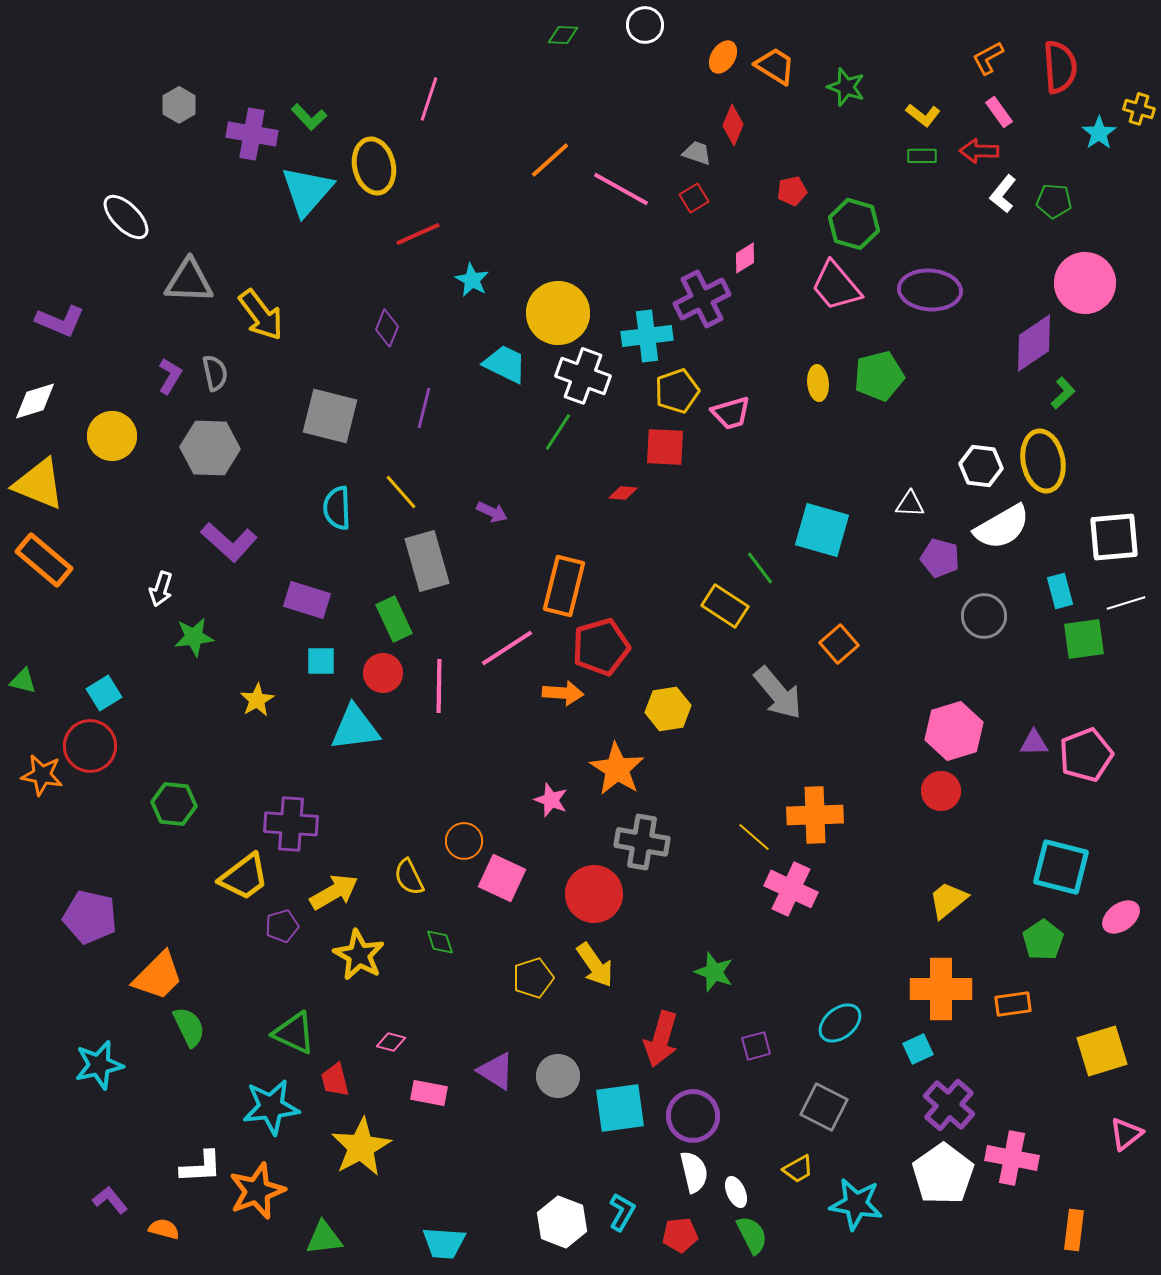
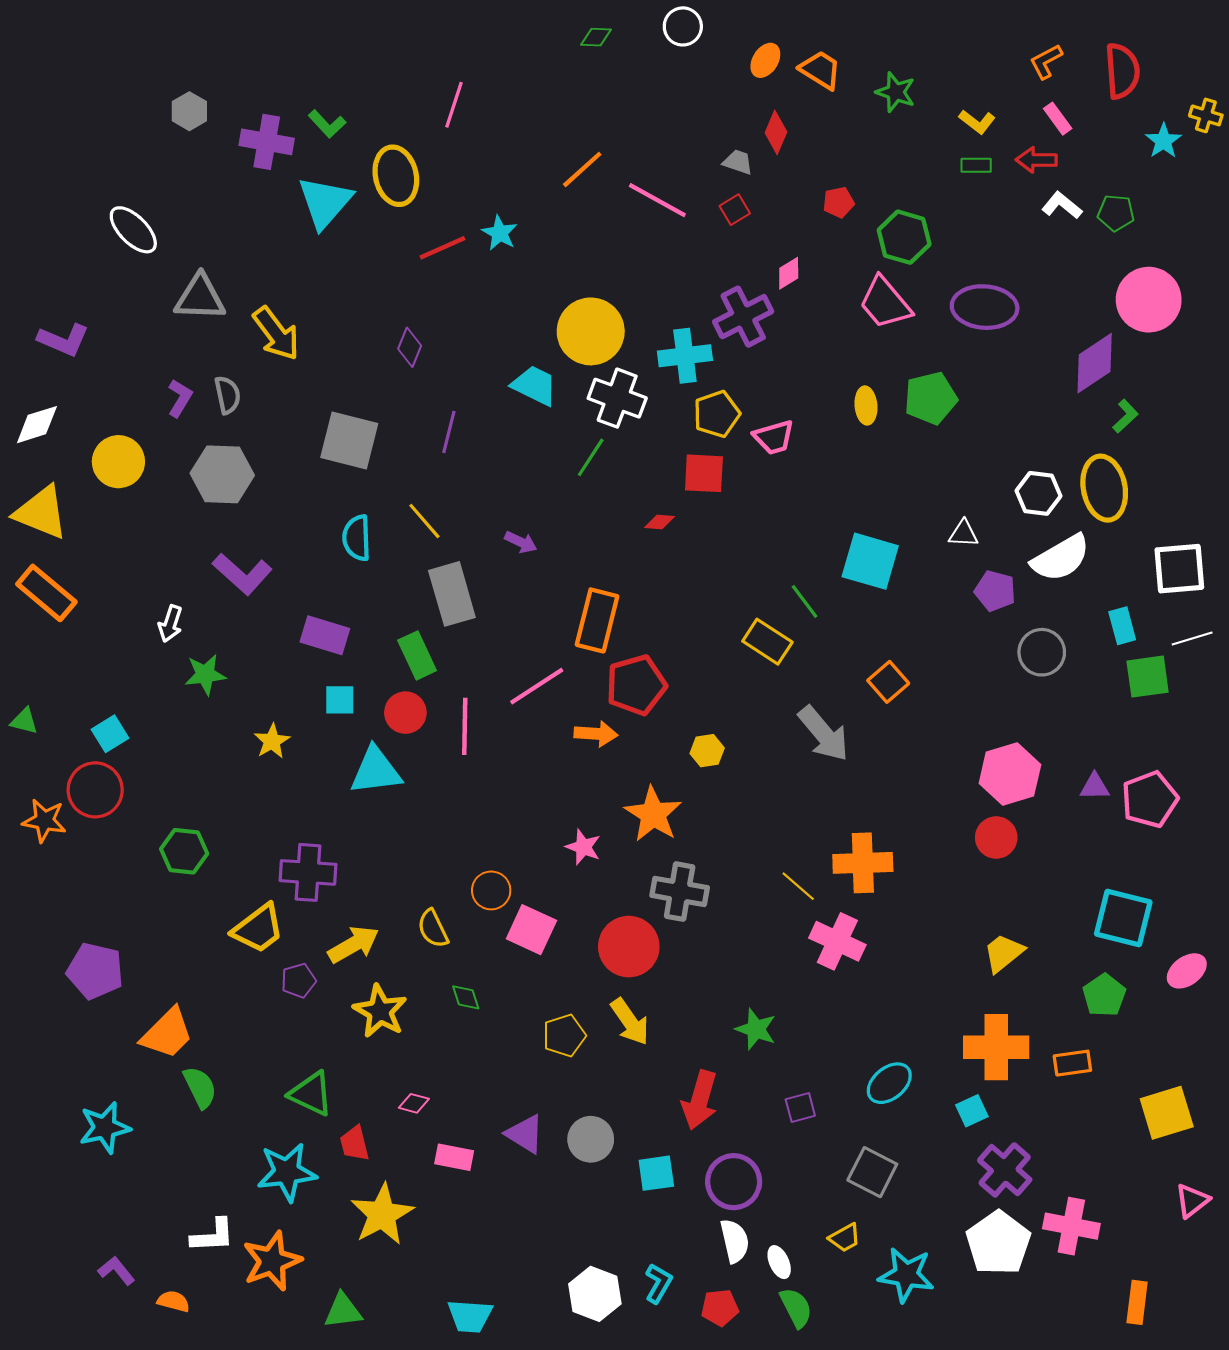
white L-shape: (1003, 194) -> (1062, 205), turned 90
cyan star: (472, 280) -> (500, 233), moved
yellow hexagon: (668, 709) -> (707, 751), size x0.7
cyan square: (620, 1108) -> (656, 1173), size x0.7

